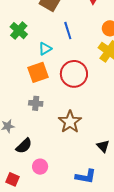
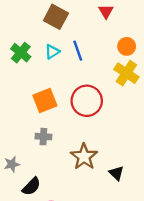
cyan triangle: (45, 49) -> (52, 52), moved
black triangle: (103, 146) -> (116, 173), moved

